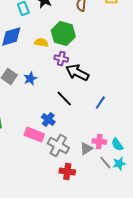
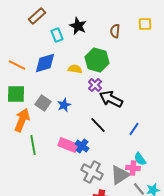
purple cross: (61, 59) -> (95, 85), turned 32
pink rectangle: (34, 135) -> (68, 145), moved
cyan semicircle: (117, 145) -> (140, 159), moved
gray triangle: (86, 149) -> (120, 175), size x1.5

